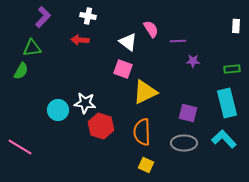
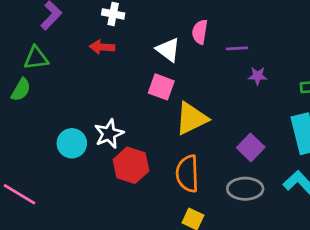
pink semicircle: (151, 29) -> (200, 32), turned -138
white star: (85, 103) -> (109, 134), turned -30
purple square: (188, 113) -> (251, 147), turned 30

